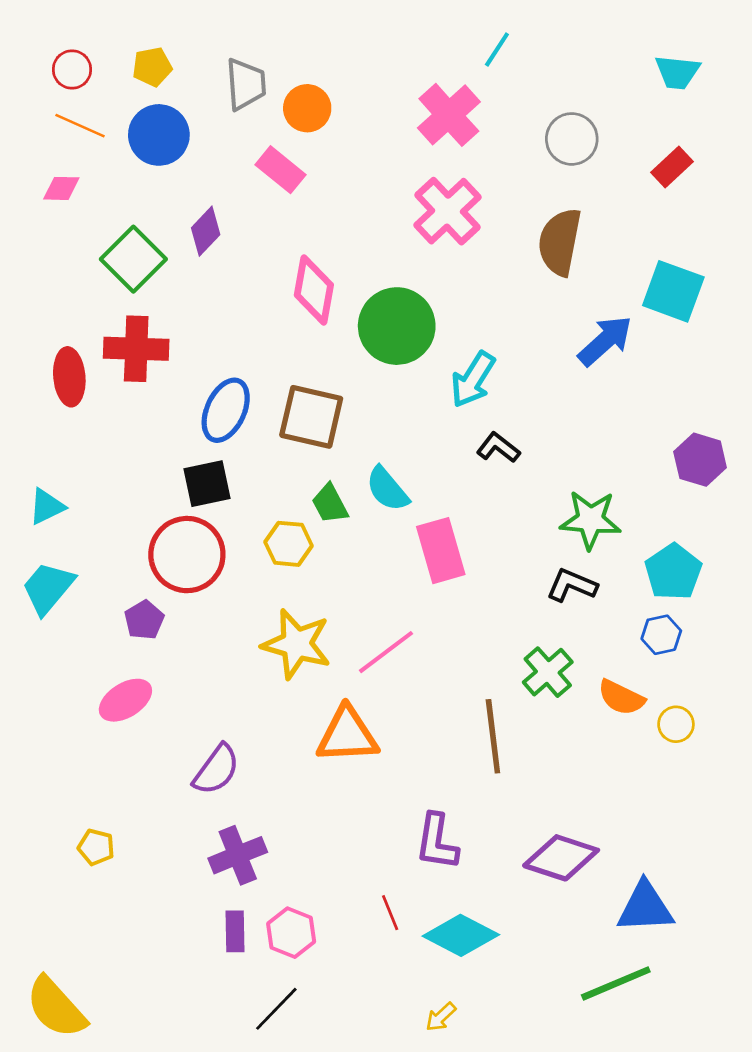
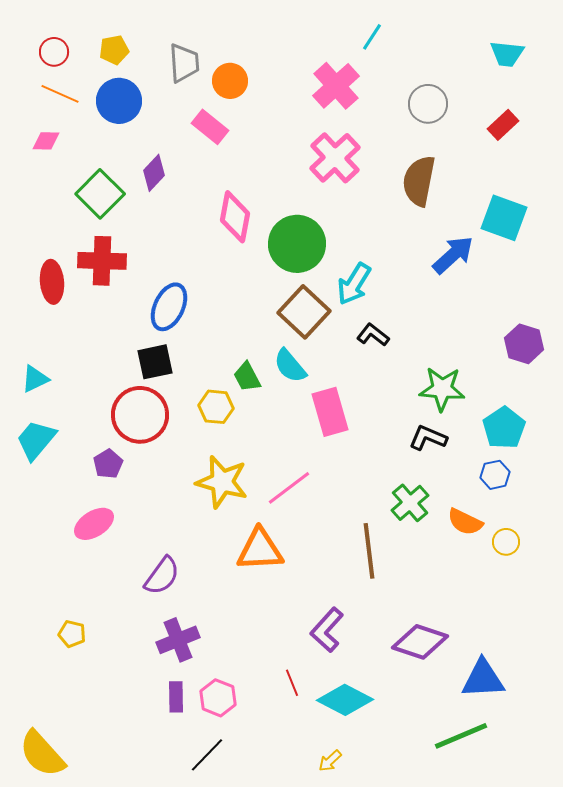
brown square: (311, 417) -> (304, 312), moved, turned 30
purple L-shape: (437, 842) -> (327, 630), turned 33

